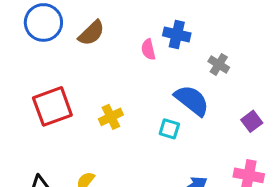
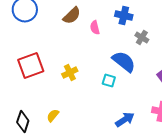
brown semicircle: (91, 33) -> (72, 16), moved
blue cross: (177, 34) -> (124, 16), moved

